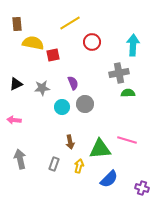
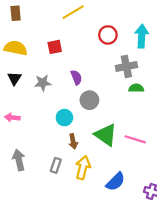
red circle: (92, 42) -> (108, 35), moved
yellow semicircle: (33, 43) -> (16, 48), moved
black triangle: (16, 84) -> (14, 78), turned -32
cyan circle: (62, 107) -> (64, 118), moved
green triangle: (100, 149) -> (106, 135), moved, turned 40
yellow arrow: (79, 166) -> (83, 168), size x1.5

